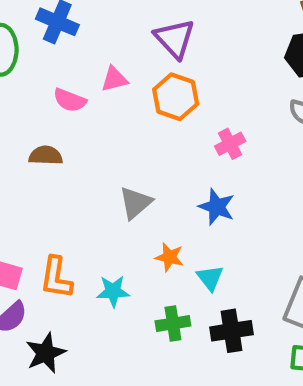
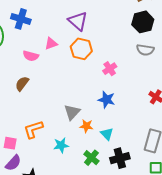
brown semicircle: (46, 156) -> (22, 84), turned -49
gray triangle: (135, 203) -> (72, 112), moved
orange L-shape: (56, 278) -> (33, 129), moved, turned 70
green cross: (173, 323) -> (91, 158), turned -35

